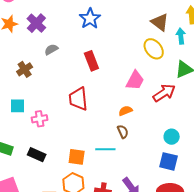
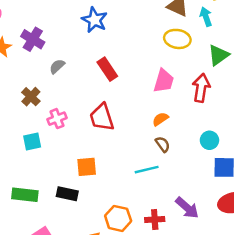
yellow ellipse: (154, 49) -> (177, 39), turned -30
red arrow: (164, 93) -> (201, 88), turned -35
pink cross: (40, 119) -> (57, 119), moved
cyan circle: (172, 137) -> (209, 140), moved
orange square: (77, 157) -> (87, 167), moved

